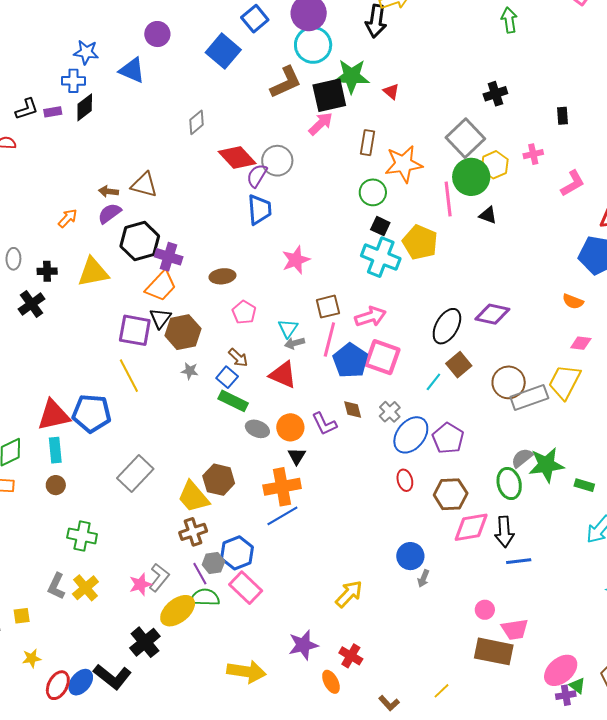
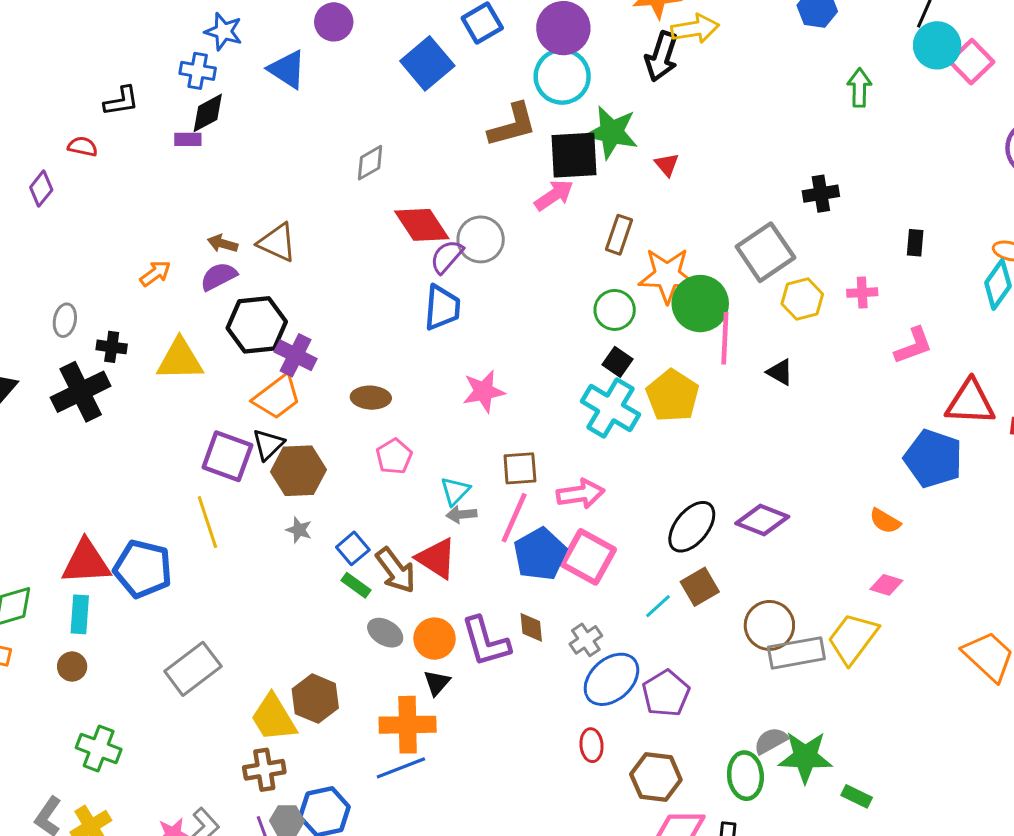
purple rectangle: (53, 112) -> (188, 139), moved
green circle: (471, 177) -> (700, 304), moved
black cross: (32, 304) -> (81, 392), size x1.4
brown arrow: (238, 358) -> (396, 570), moved, size x1.5
green rectangle: (233, 401) -> (356, 585), size x0.7
purple L-shape: (324, 424) -> (486, 642), size x1.4

